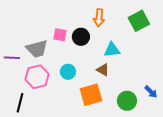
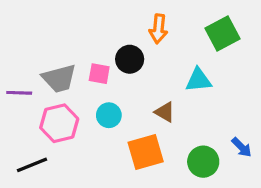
pink square: (60, 35) -> (99, 74), moved
cyan triangle: (112, 50) -> (198, 80), moved
black line: (20, 103) -> (32, 165), turned 54

